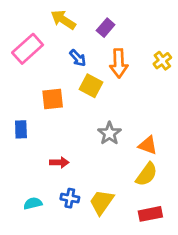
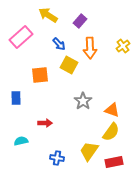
blue cross: (70, 198) -> (57, 158), moved
yellow trapezoid: (102, 202) -> (89, 151), moved
cyan semicircle: (33, 203) -> (21, 141), moved

